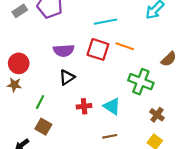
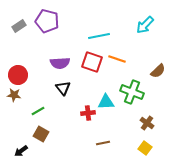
black triangle: (67, 77) -> (63, 88), turned -35
green line: (40, 102) -> (38, 111), turned 32
red cross: (84, 106) -> (88, 113), moved
cyan triangle: (112, 106) -> (106, 102), moved, turned -36

